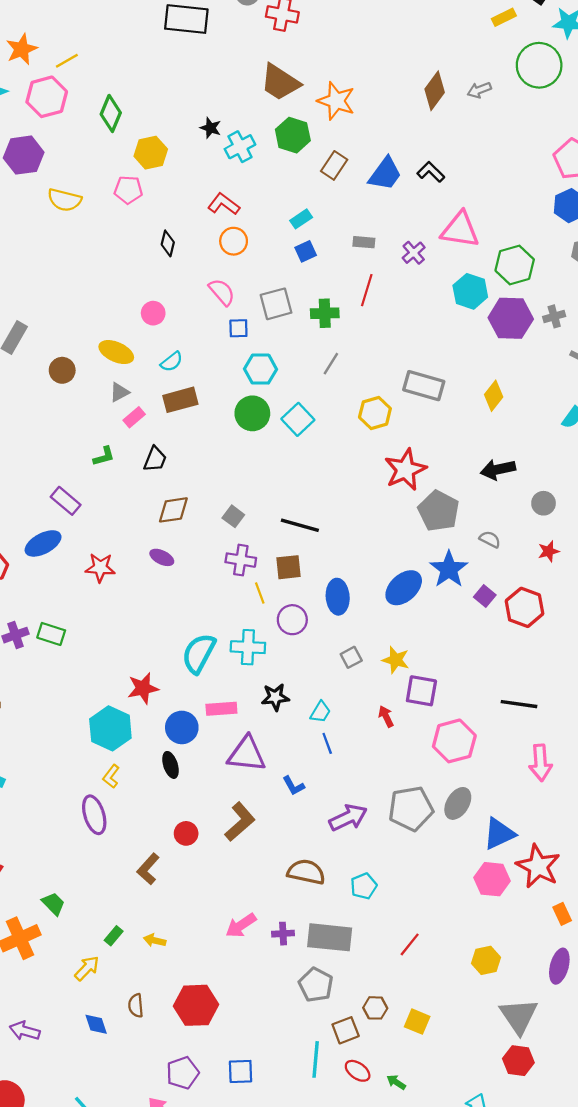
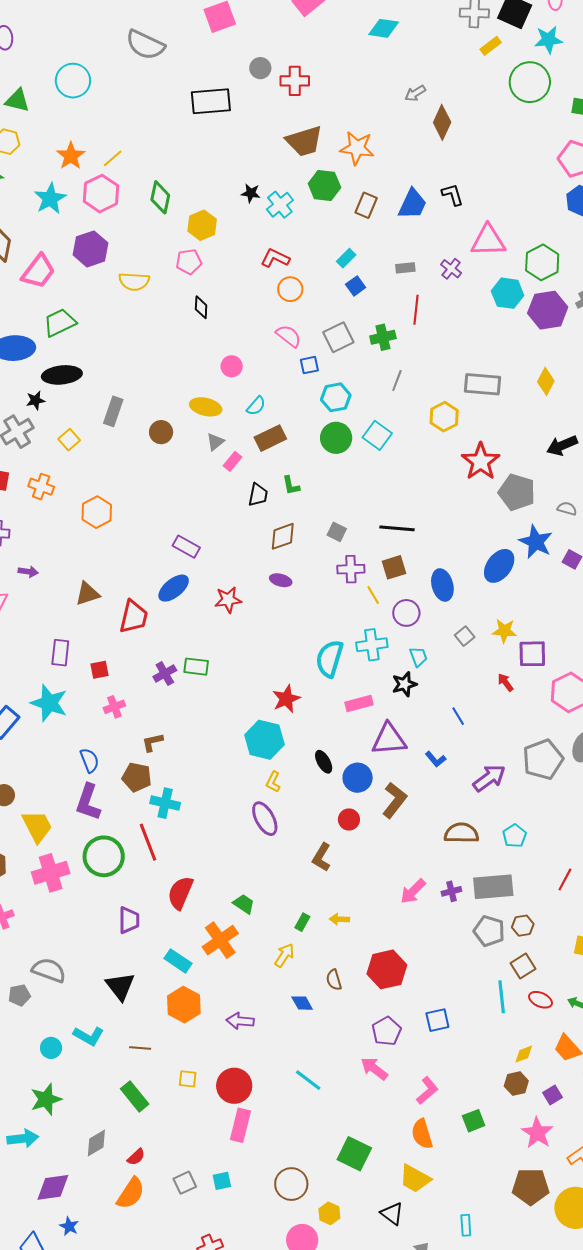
brown trapezoid: (280, 82) -> (304, 141), turned -39
gray arrow: (479, 90) -> (415, 93), moved
black L-shape: (431, 172) -> (452, 195), turned 40
black diamond: (168, 243) -> (201, 307), moved
green L-shape: (104, 456) -> (291, 485), moved, turned 105
cyan trapezoid: (320, 712) -> (418, 657), moved, turned -40
blue circle: (182, 727) -> (358, 778), moved
brown hexagon: (375, 1008) -> (523, 926), moved

